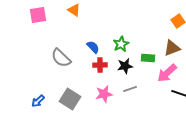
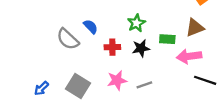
blue semicircle: (93, 47) -> (91, 27), moved
pink arrow: (167, 73) -> (189, 56), turned 35
gray line: (130, 89) -> (144, 85), moved

